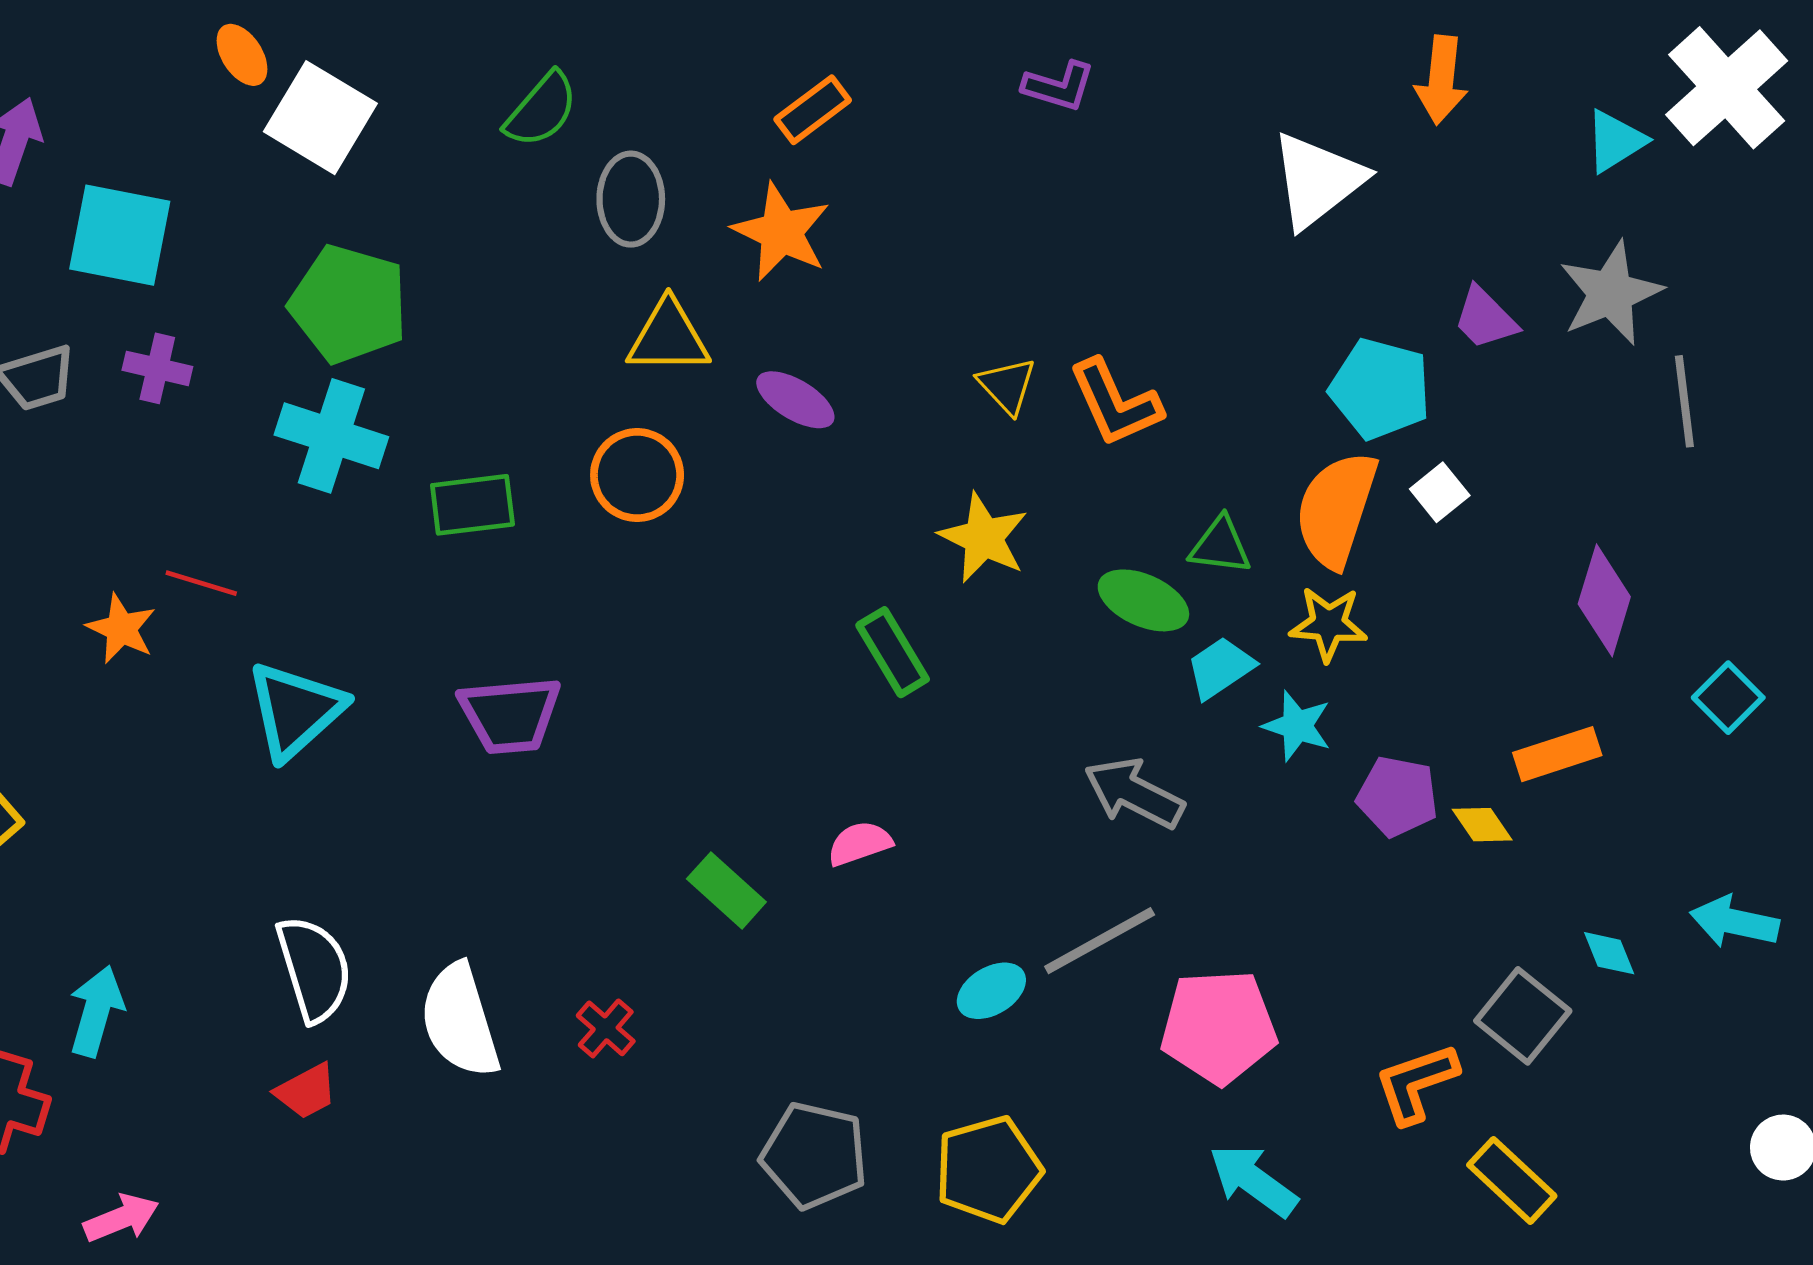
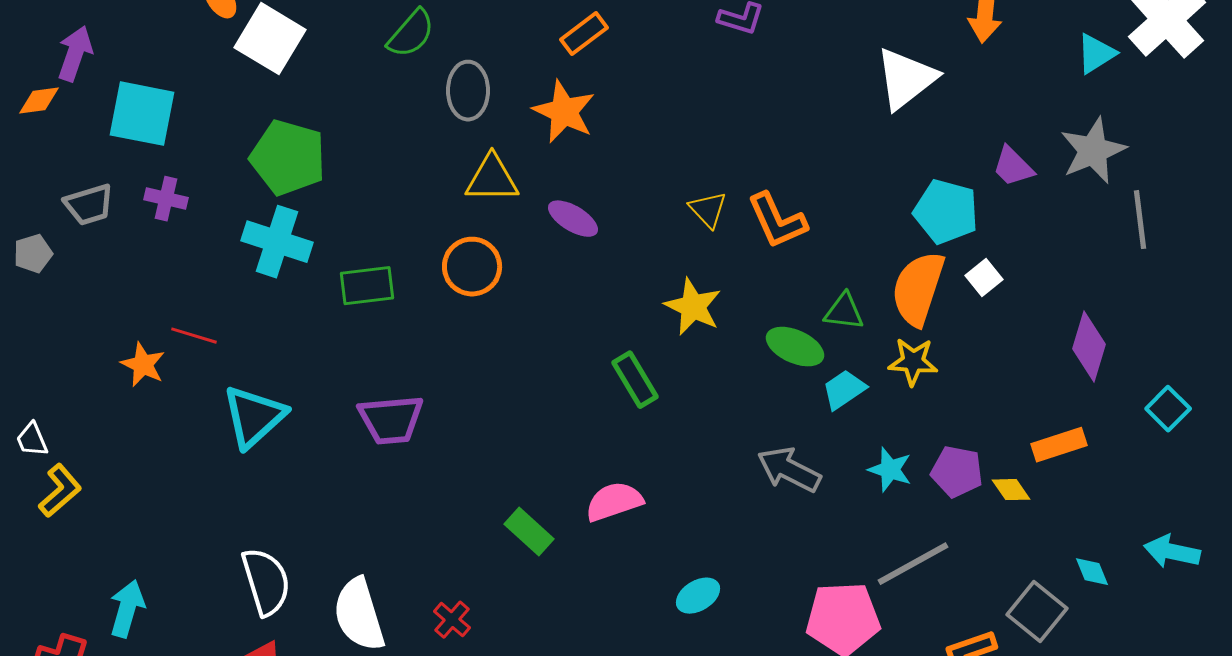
cyan star: (1297, 726) -> (890, 470), moved
pink semicircle: (860, 843) -> (614, 502), size x1.4
gray line: (1100, 941) -> (913, 564), moved

